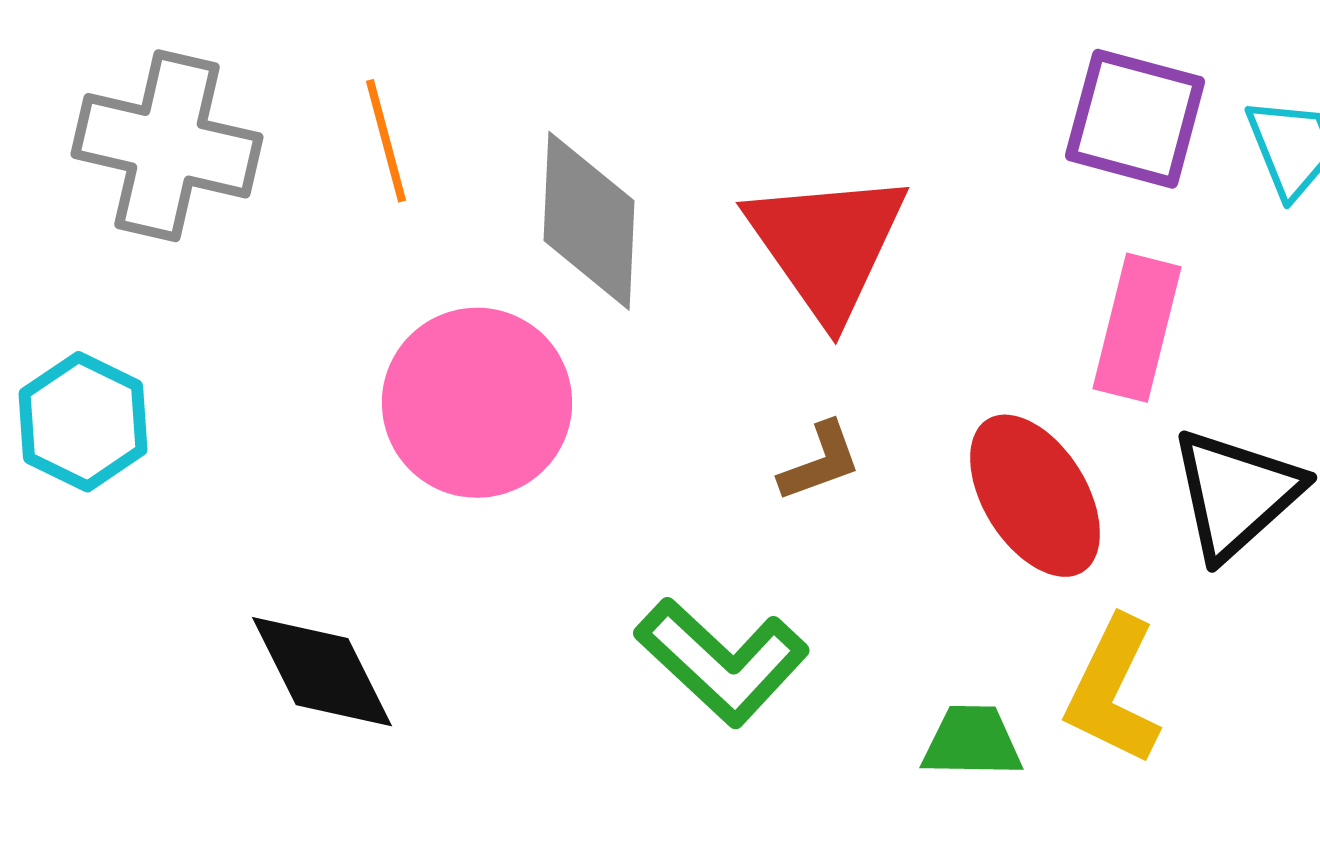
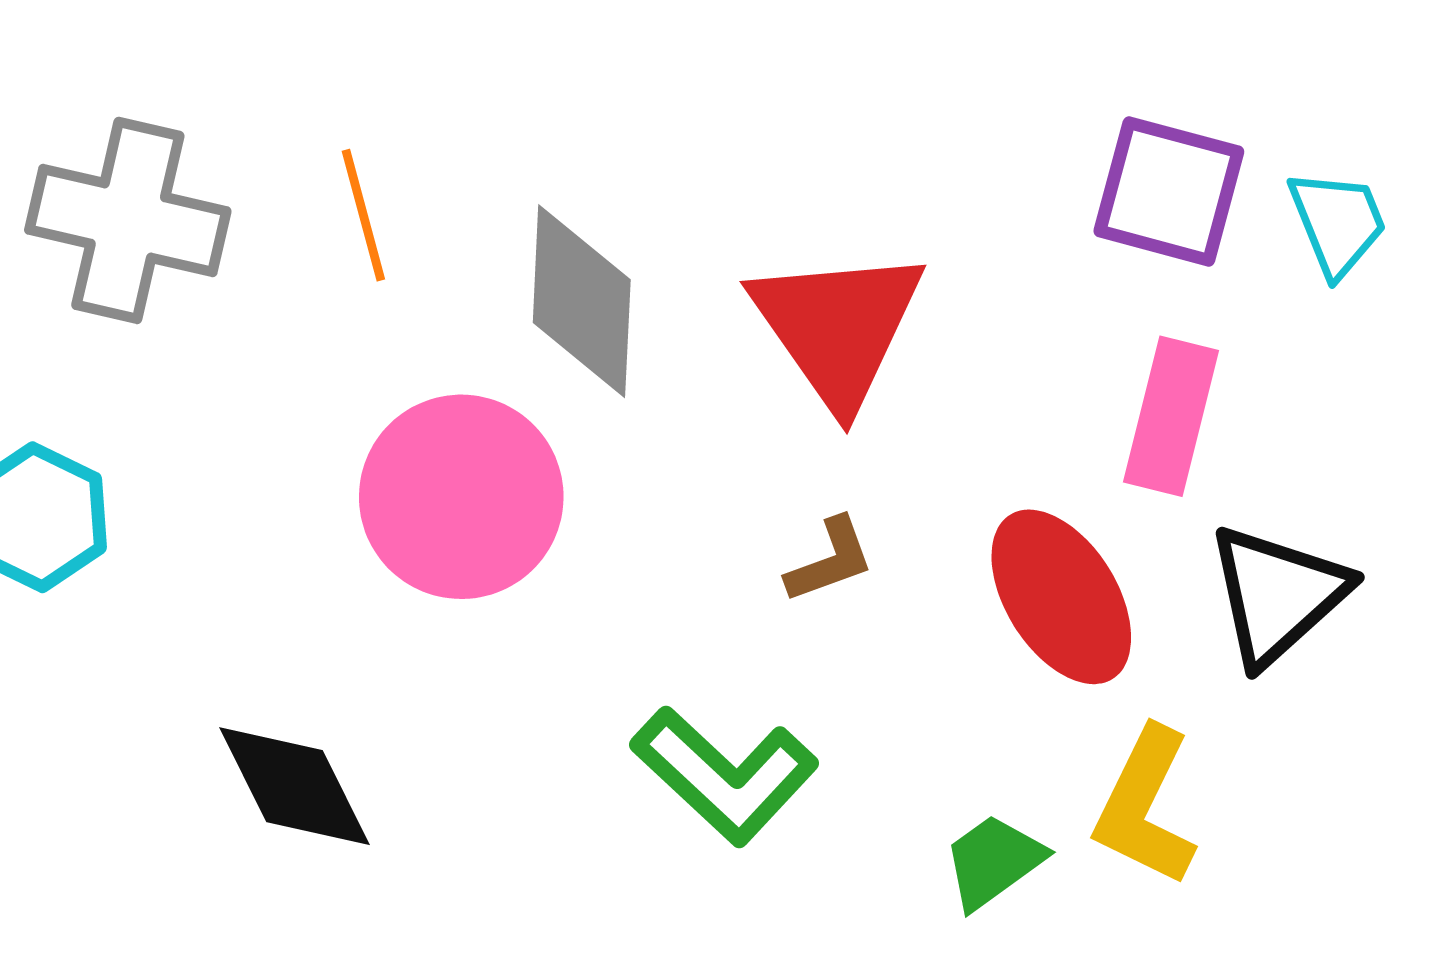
green trapezoid: (972, 742) -> (994, 861), turned -37

